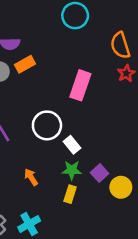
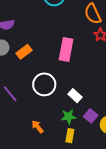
orange rectangle: (25, 64) -> (24, 52), moved
white rectangle: (72, 145) -> (75, 96), moved

